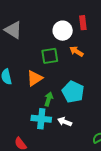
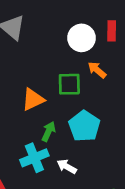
green square: (50, 56) -> (69, 84), moved
cyan cross: (41, 119) -> (34, 158), turned -36

